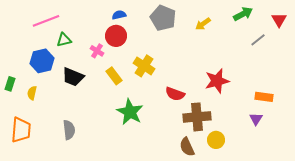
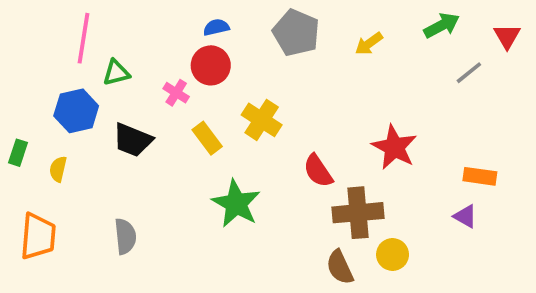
pink line: (46, 21) -> (83, 38), turned -60
red star: (217, 81) -> (394, 147), turned -30
red semicircle: (175, 94) -> (318, 171), turned 36
purple triangle: (256, 119) -> (465, 216), turned -32

